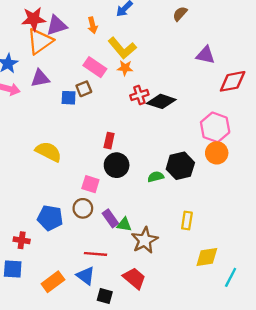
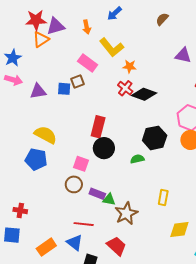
orange triangle: (40, 41) -> (41, 39), size x0.7
orange star: (125, 68) -> (129, 66), moved
purple triangle: (40, 78) -> (38, 91), moved
red cross: (139, 95) -> (125, 88), turned -35
red rectangle: (109, 141) -> (98, 127), size x1.5
black hexagon: (180, 166) -> (155, 138), moved
blue pentagon: (50, 218) -> (36, 159), moved
purple rectangle: (110, 218) -> (97, 194), turned -35

